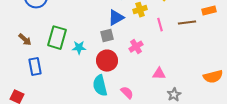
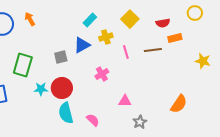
gray square: (107, 36) -> (61, 57), moved
cyan star: (79, 48) -> (41, 89), moved
red circle: (107, 61) -> (62, 88), moved
orange semicircle: (213, 77) -> (179, 104), turned -42

